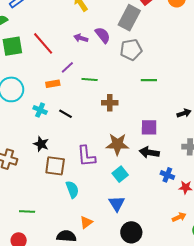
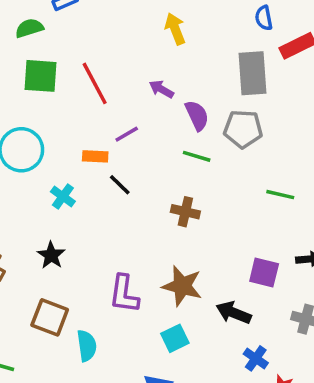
gray rectangle: (129, 18) -> (253, 73), turned -45
purple semicircle: (103, 35) -> (197, 115), moved
green line: (90, 79) -> (197, 156), moved
green line: (149, 80) -> (280, 195), moved
black line: (66, 114) -> (120, 185), moved
purple square: (149, 127) -> (264, 272), moved
brown square: (55, 166) -> (50, 317), moved

